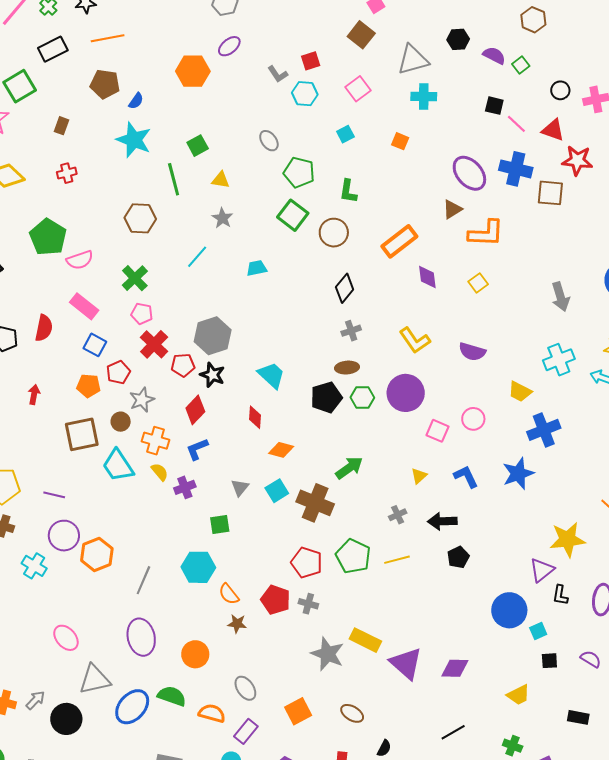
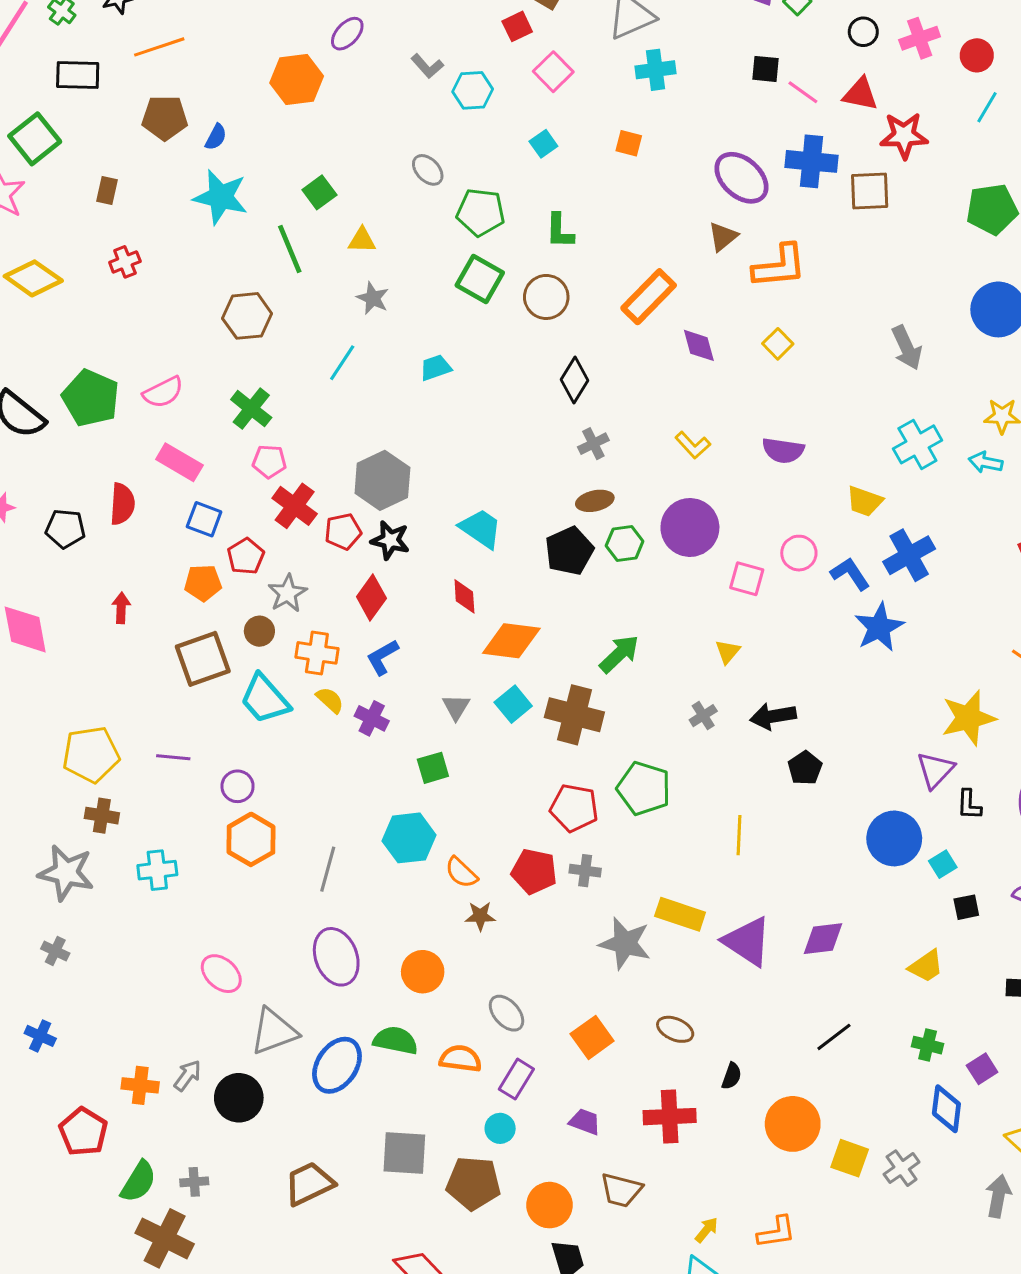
black rectangle: (53, 49) -> (78, 75), turned 36
red square: (311, 61) -> (517, 26), moved
green pentagon: (48, 237) -> (91, 398), moved
yellow L-shape: (415, 340) -> (693, 445), size x0.7
orange diamond: (281, 450) -> (511, 641), size x1.5
blue L-shape: (466, 477) -> (850, 574), moved
purple cross: (185, 487) -> (372, 718), turned -35
purple circle: (64, 536) -> (238, 786), moved, size x0.7
yellow line: (397, 560) -> (739, 835), moved, turned -65
cyan cross: (34, 566) -> (157, 870), turned -30

